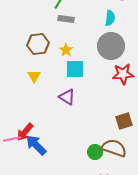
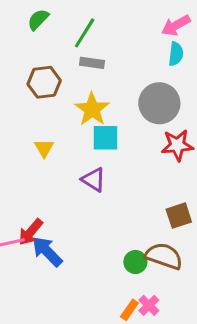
cyan semicircle: (110, 18) -> (176, 54), moved
brown hexagon: (38, 44) -> (44, 82), moved
yellow star: (66, 50) -> (92, 109), size x1.6

